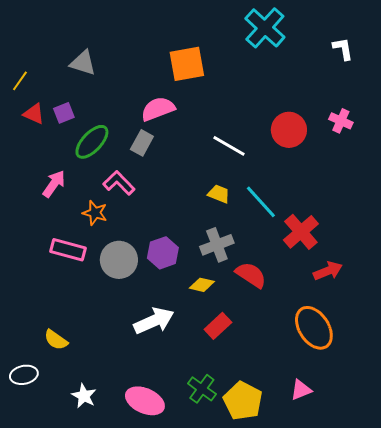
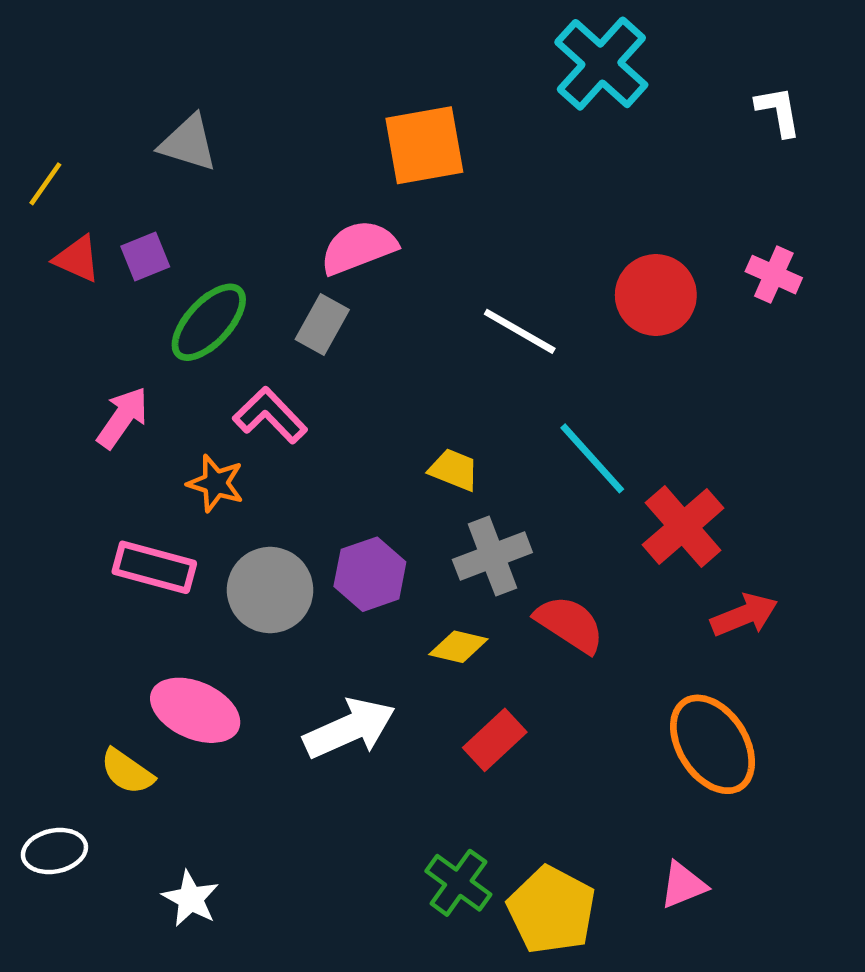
yellow trapezoid: (219, 194) -> (454, 470), moved
pink ellipse: (145, 401) -> (195, 710), moved

